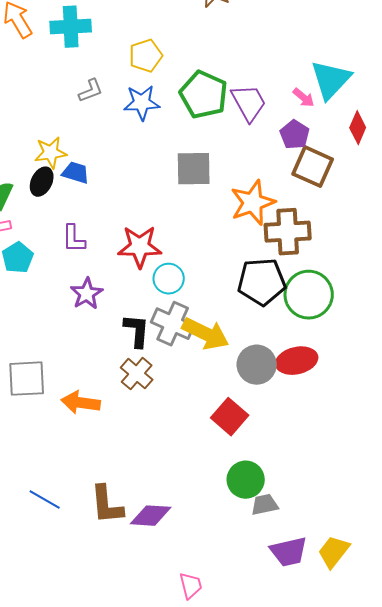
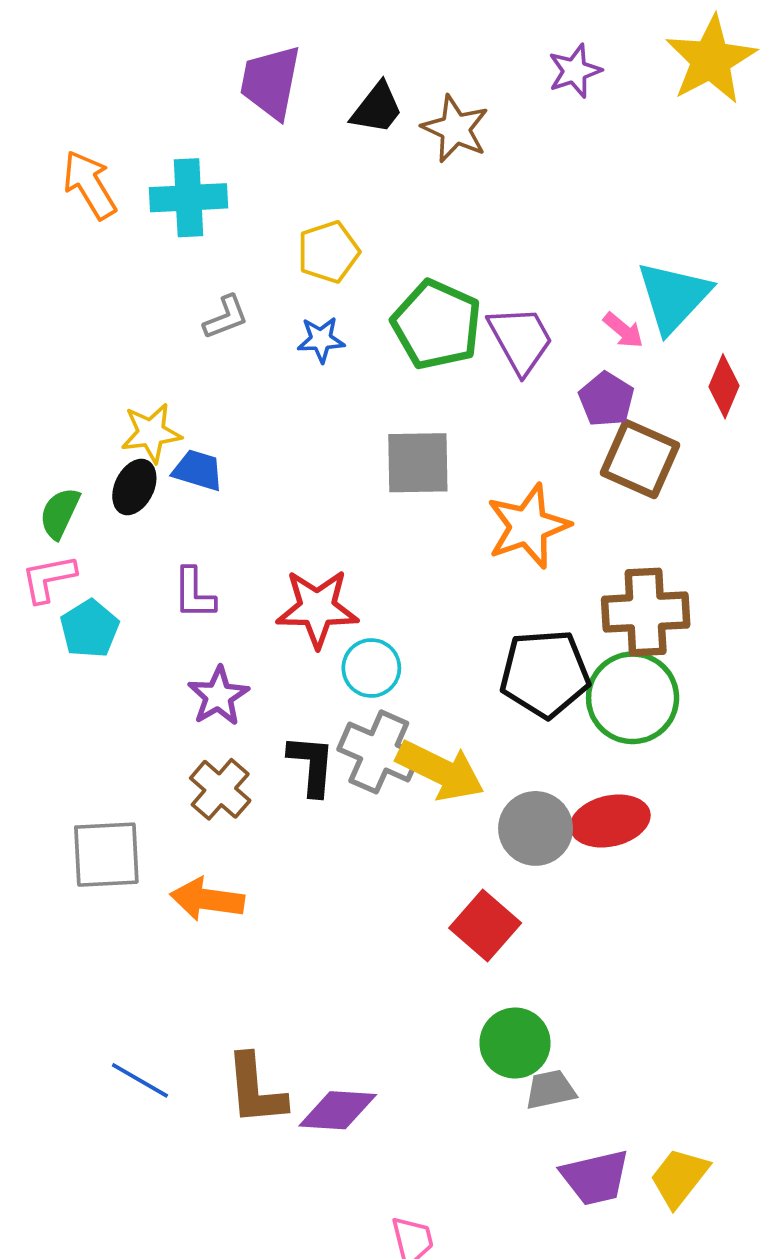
blue star: (142, 103) -> (321, 340), size x0.7
brown cross: (288, 232) -> (646, 612), moved
brown cross: (137, 374) -> (220, 789), moved

